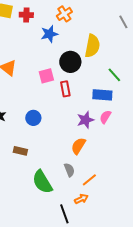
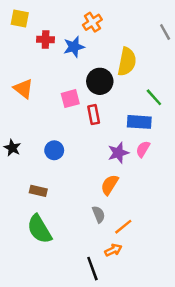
red cross: (26, 15) -> (46, 39), moved
green semicircle: (42, 182) -> (39, 229), moved

